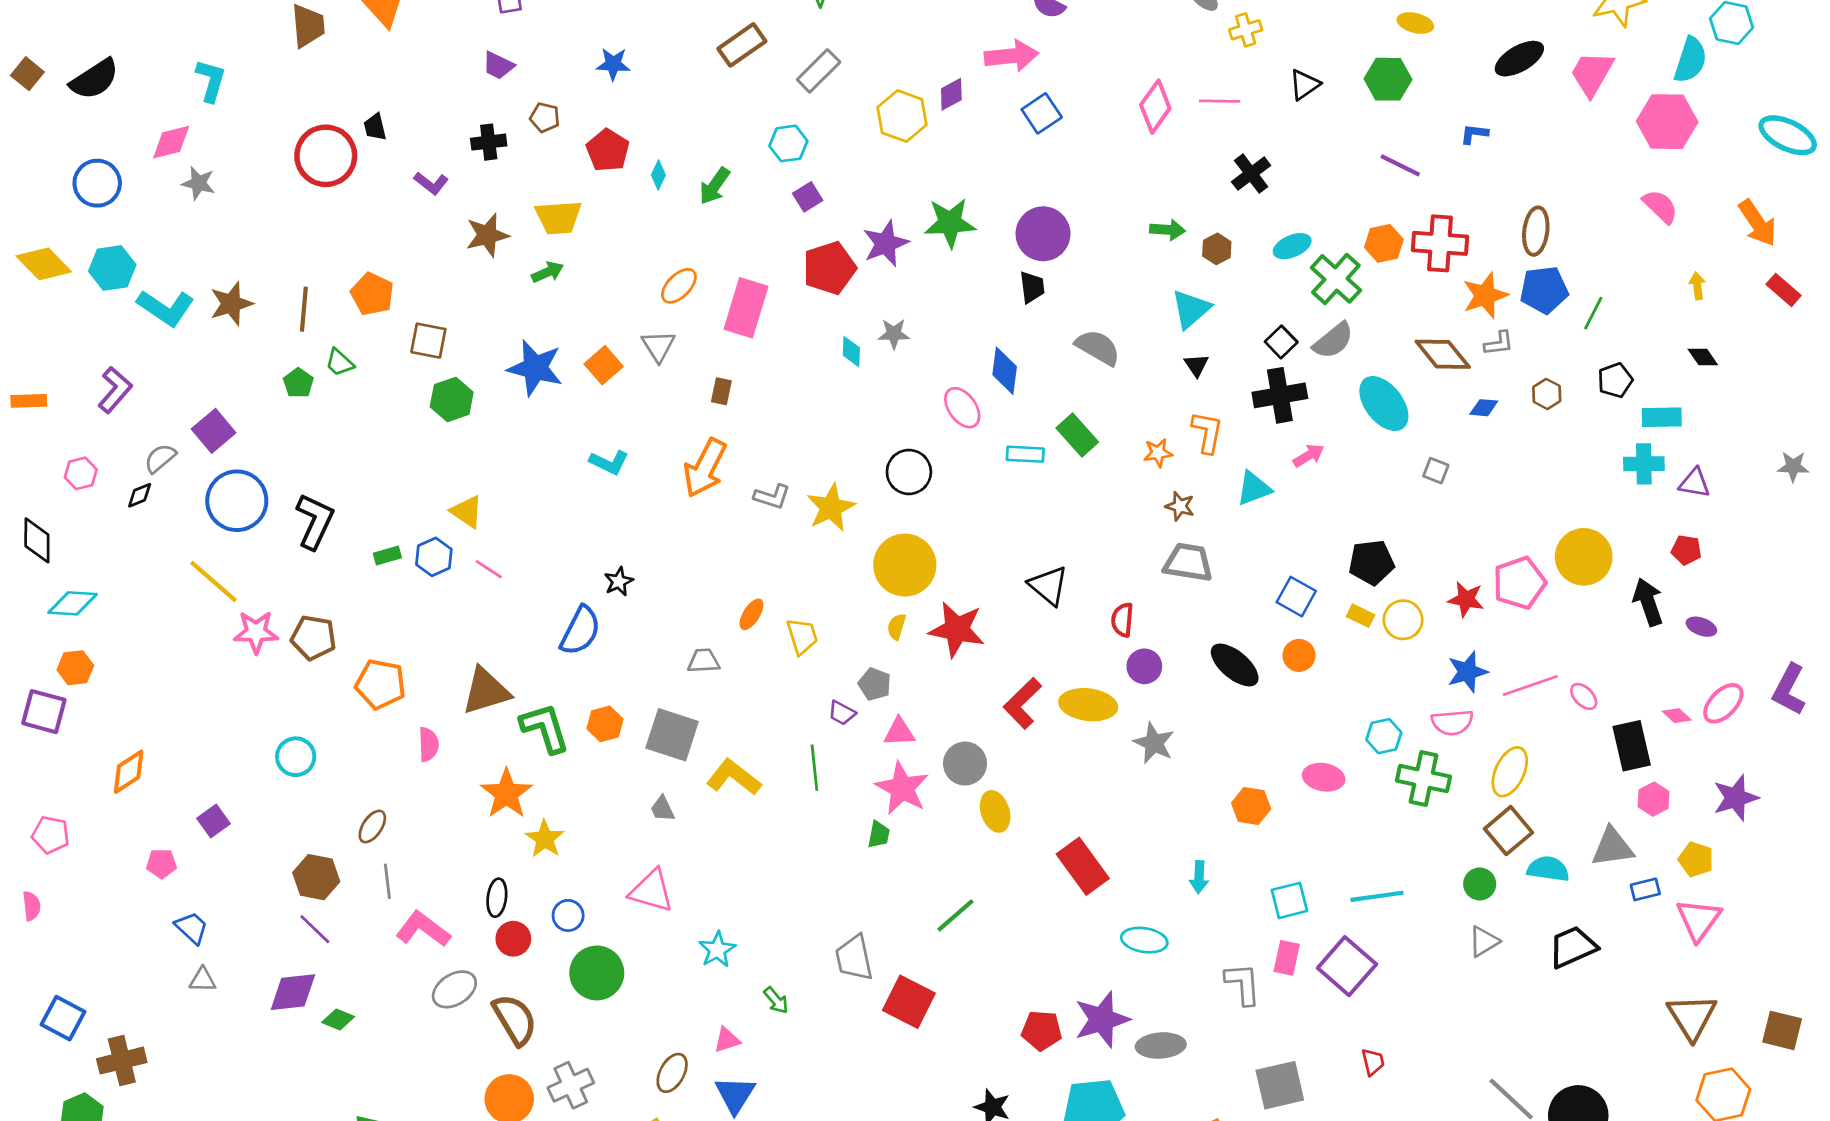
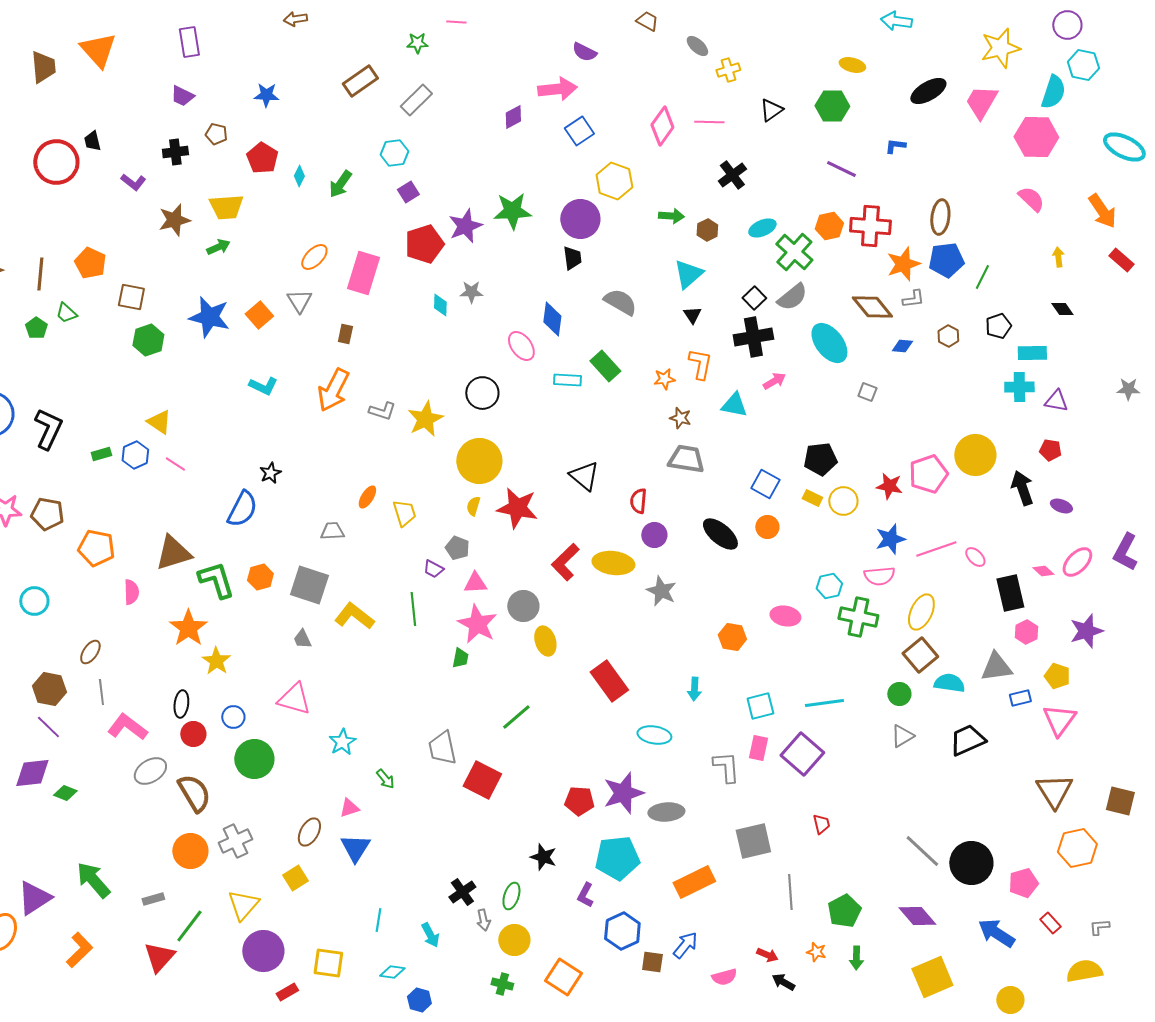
yellow hexagon: (902, 116) -> (614, 181), moved
cyan triangle: (1254, 488) -> (734, 405), turned 32

